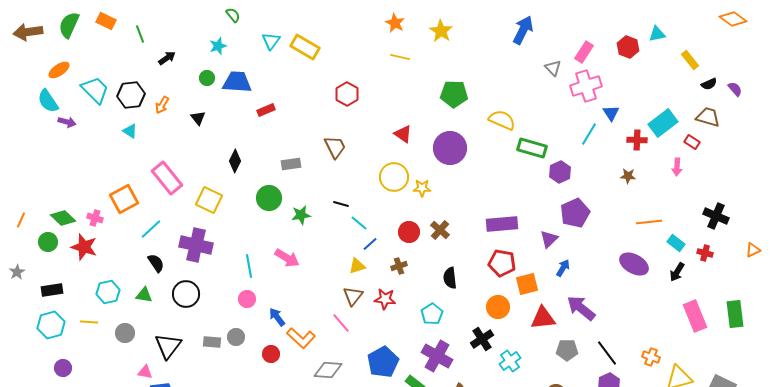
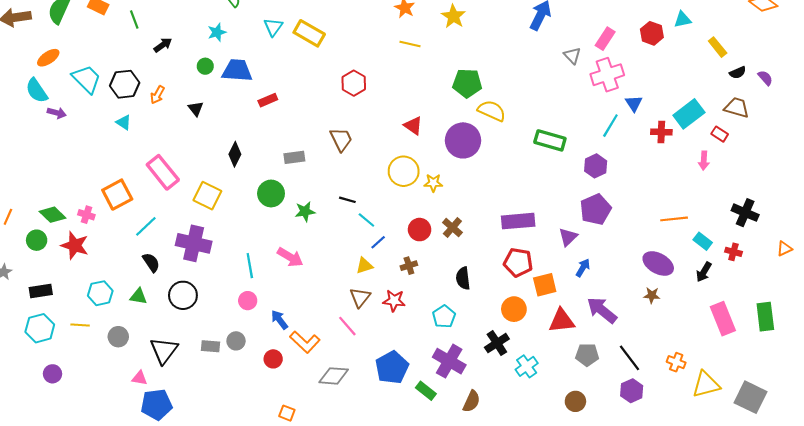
yellow semicircle: (502, 120) -> (492, 111), moved
purple hexagon: (560, 172) -> (596, 166), moved
brown star: (628, 176) -> (652, 295), moved

